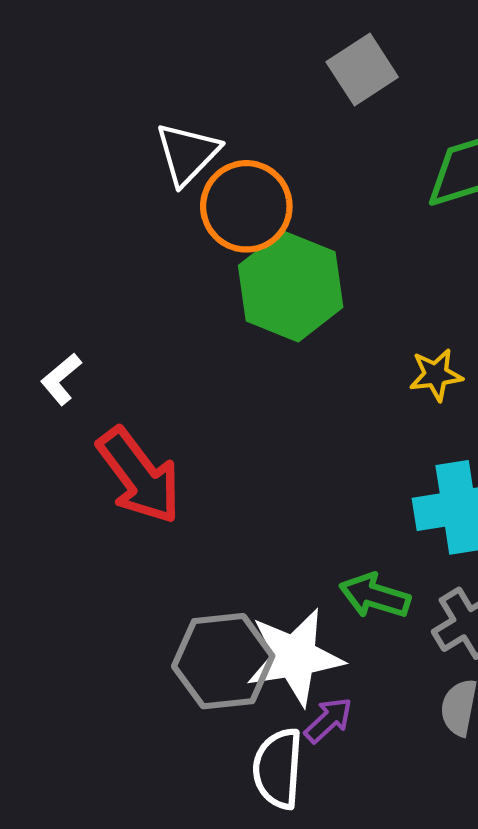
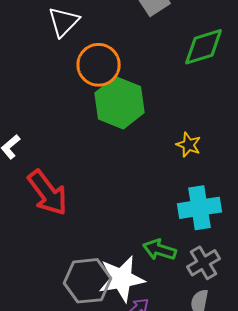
white triangle: (187, 154) -> (64, 22), moved
yellow star: (436, 375) -> (189, 145), turned 30

